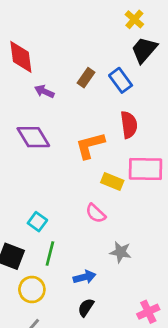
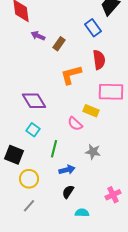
brown rectangle: (86, 78) -> (59, 44), moved
purple diamond: (33, 137) -> (34, 101), moved
yellow rectangle: (112, 181) -> (91, 111), moved
green line: (50, 253) -> (54, 149), moved

